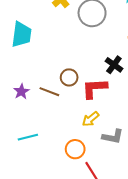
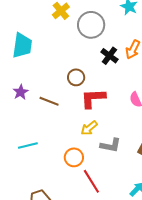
black cross: (114, 65) -> (109, 56), moved
brown circle: (69, 77) -> (76, 77), moved
purple star: (21, 91) -> (21, 92), moved

